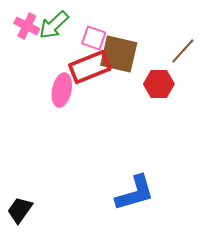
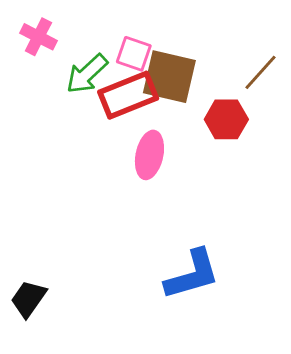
green arrow: (54, 25) -> (87, 74), moved
pink ellipse: (62, 90) -> (149, 155), moved

